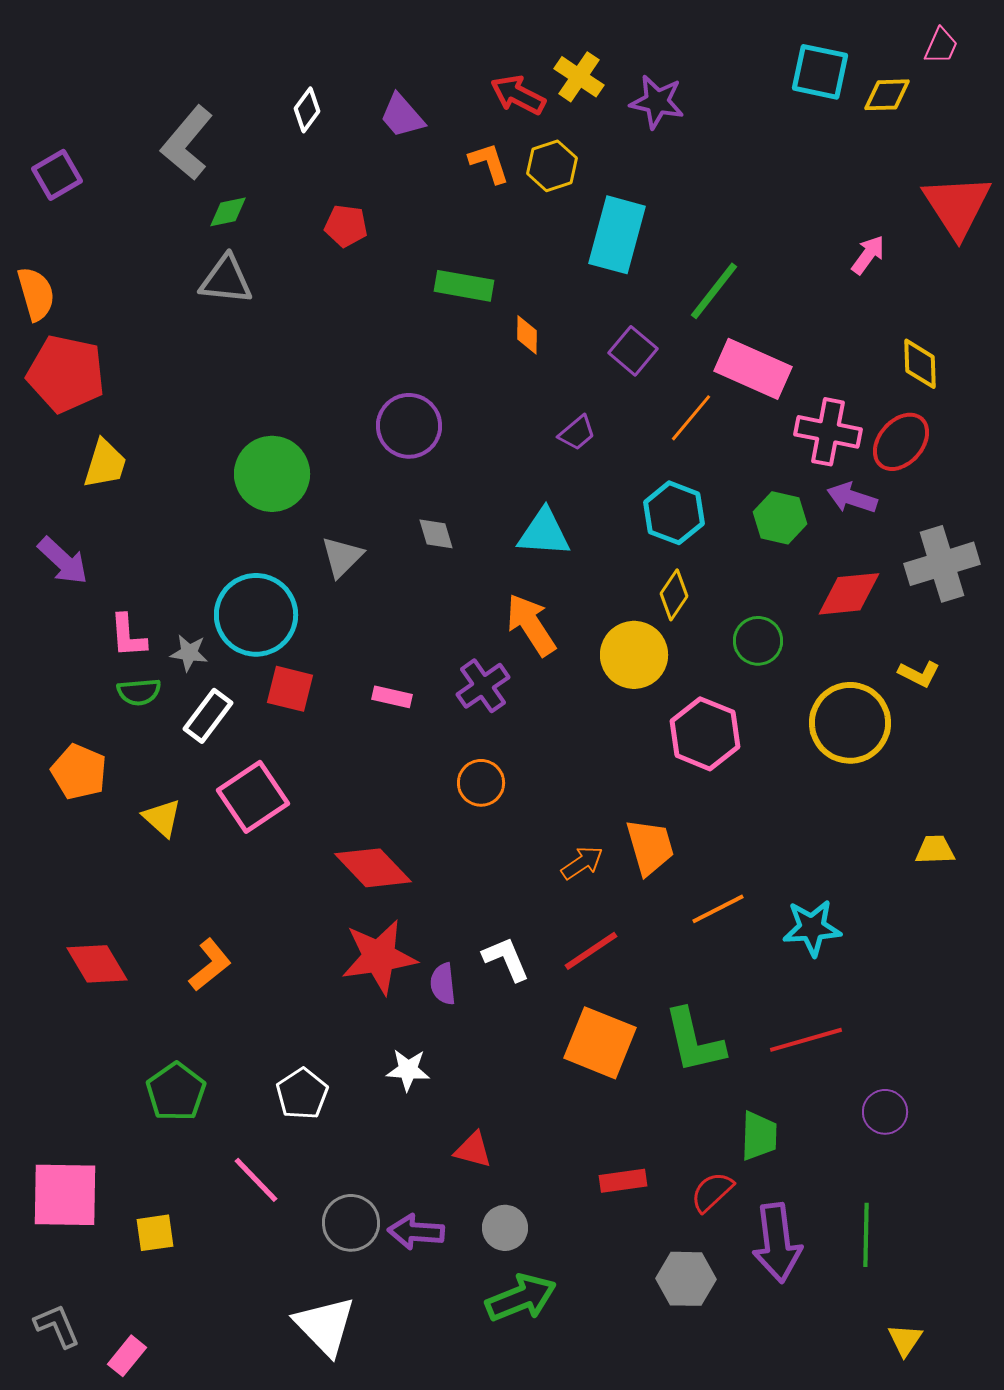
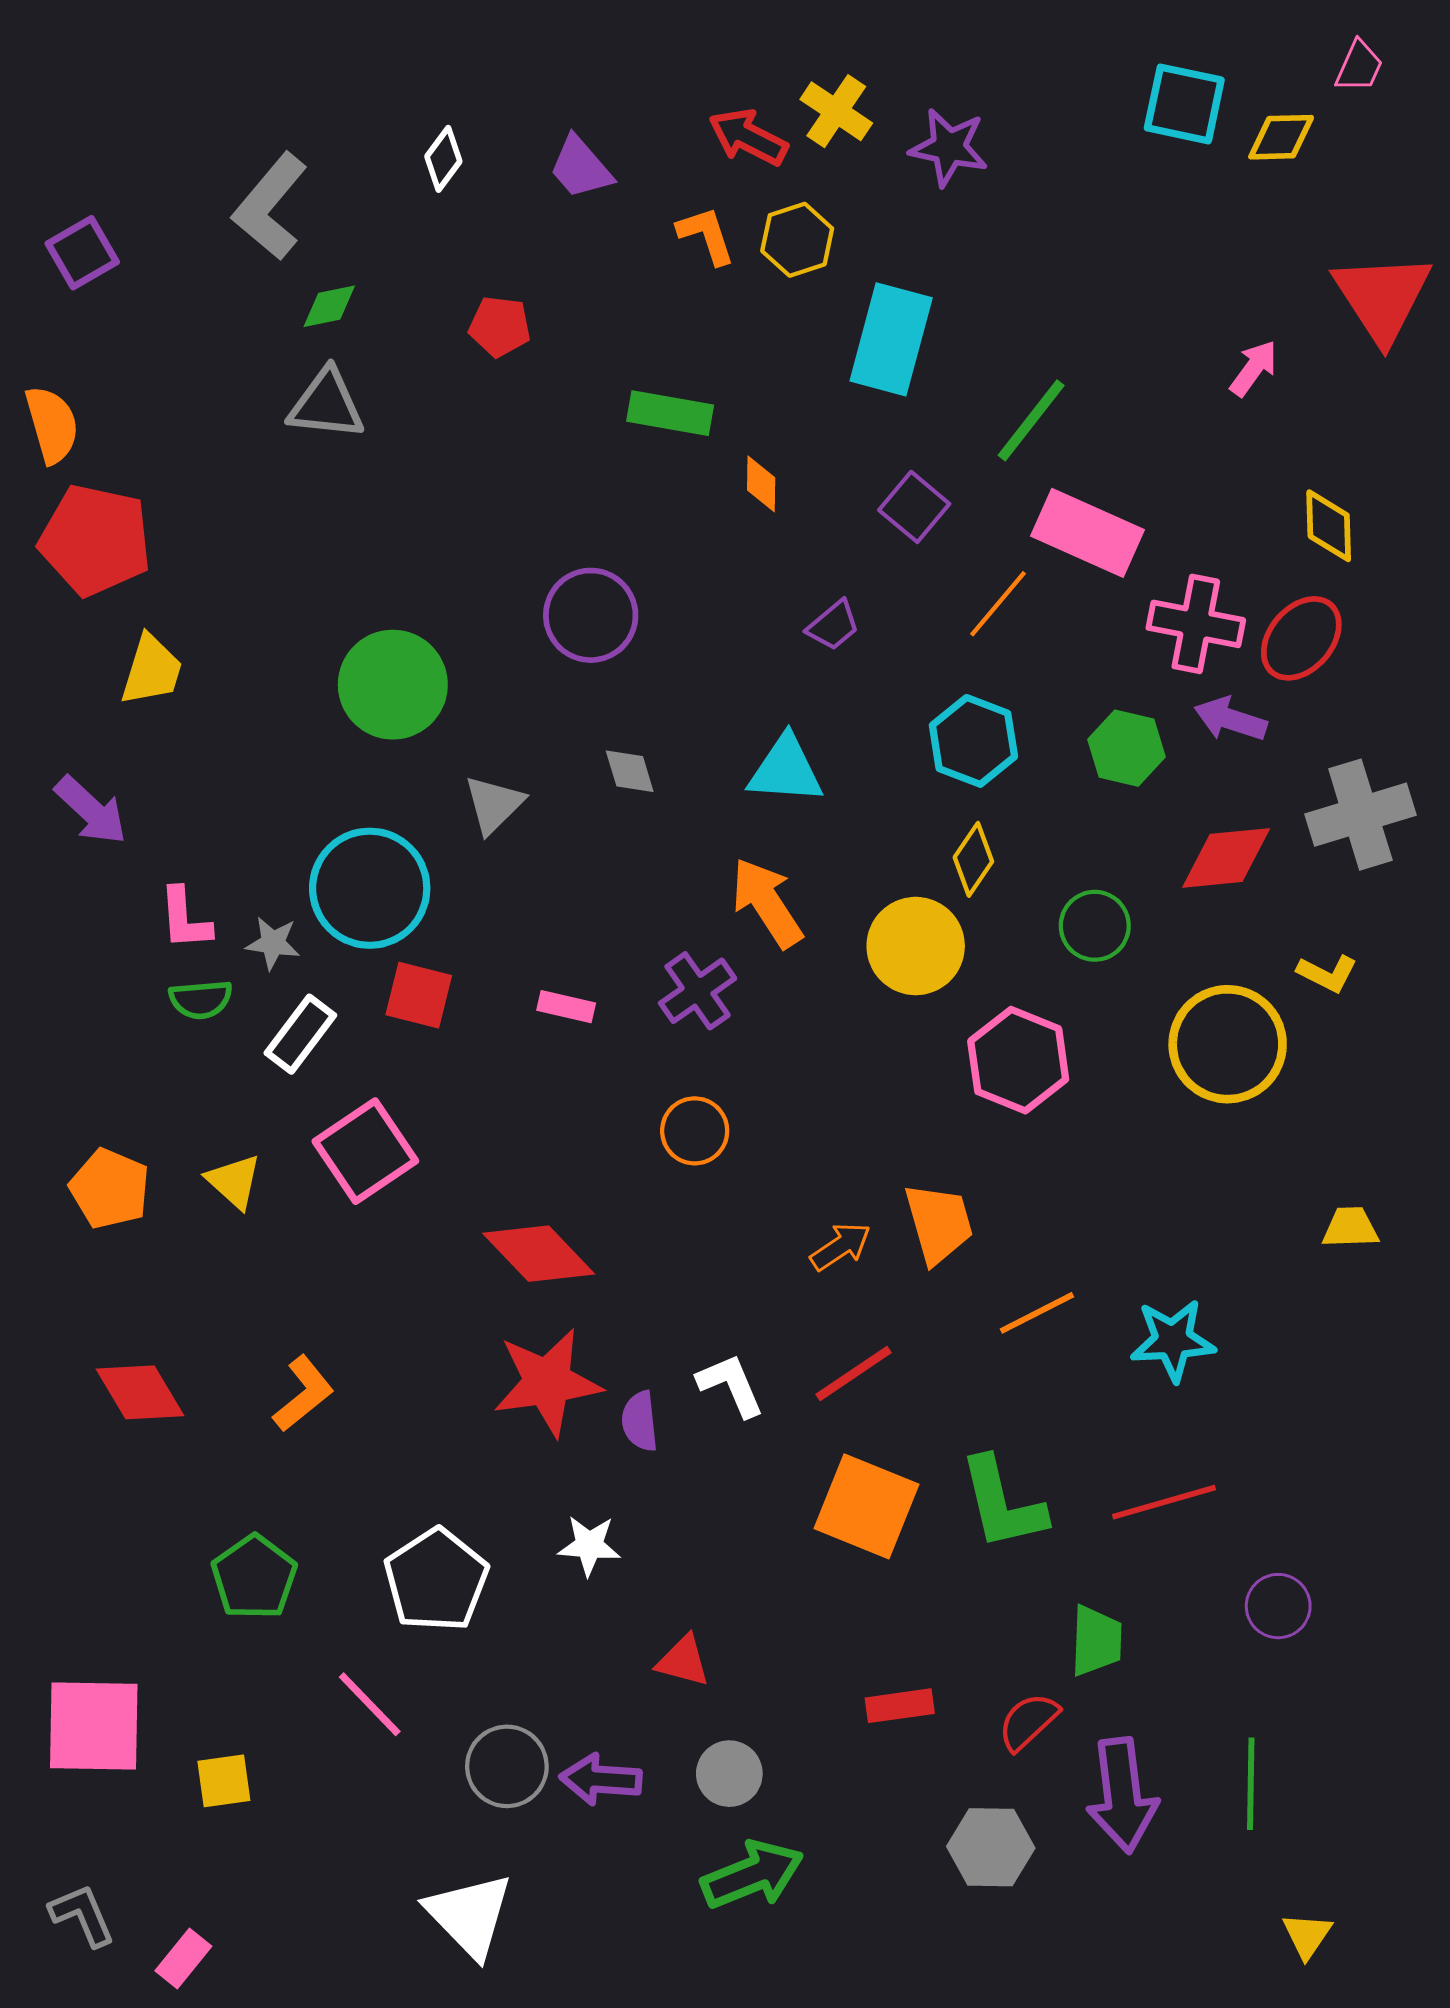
orange pentagon: (79, 772) -> (110, 1189), moved
white pentagon: (302, 1094) -> (436, 1580), size x1.4

